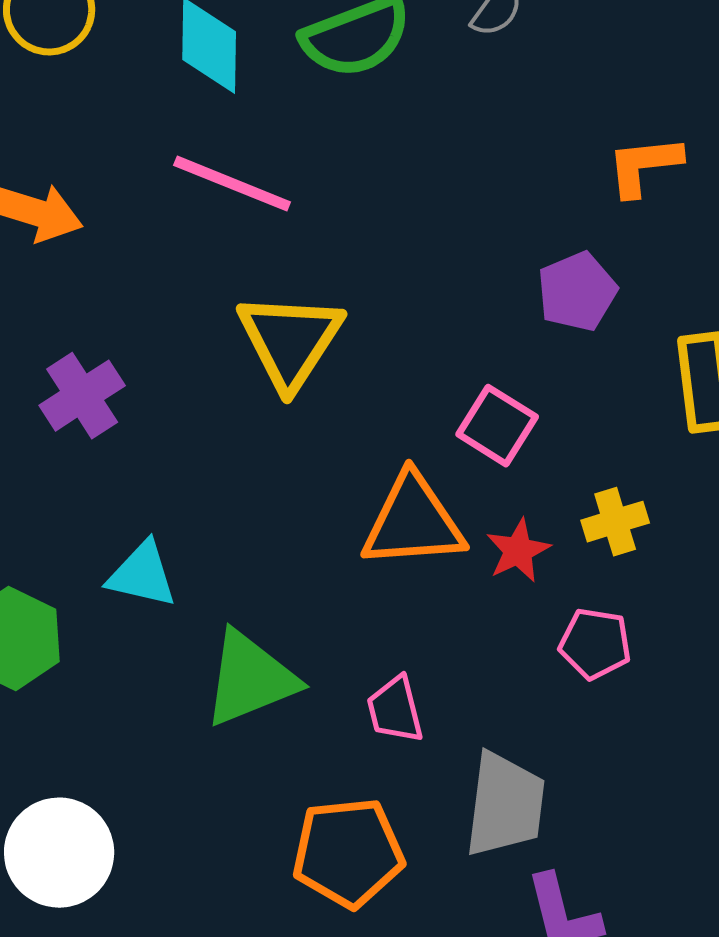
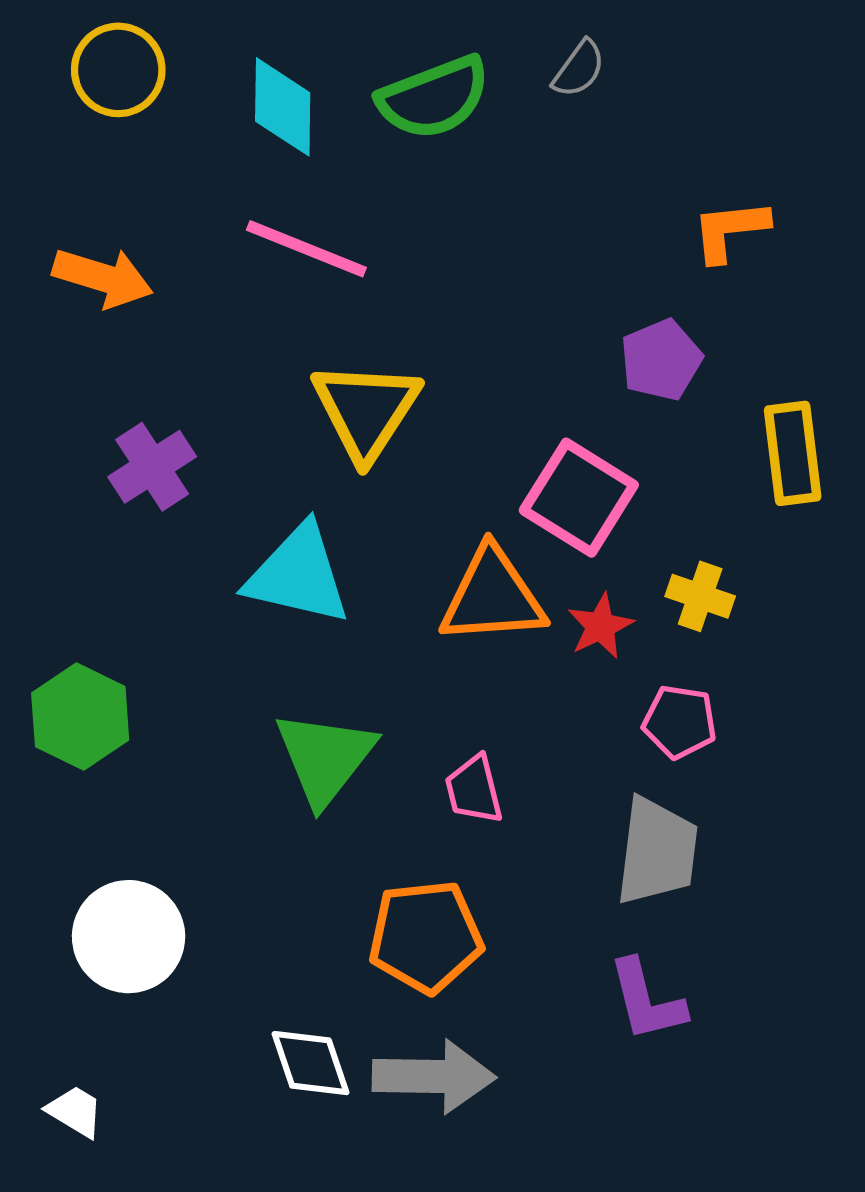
pink square: (497, 426) -> (579, 498), size x1.4
yellow cross: (615, 522) -> (700, 596), turned 36
cyan triangle: (142, 575) -> (298, 575), moved, size x1.5
green triangle: (250, 679) -> (325, 758), turned -30
gray trapezoid: (505, 805) -> (657, 851), moved

